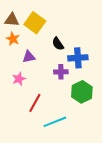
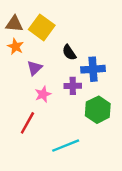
purple triangle: (29, 57) -> (35, 68), turned -32
pink star: (19, 79) -> (43, 94), moved
red line: (35, 103) -> (27, 123), moved

